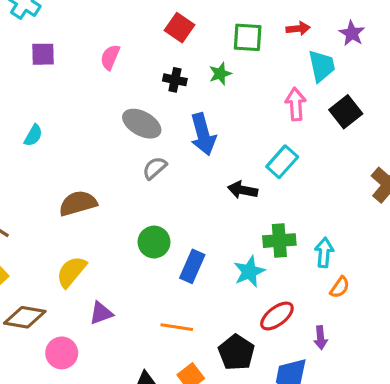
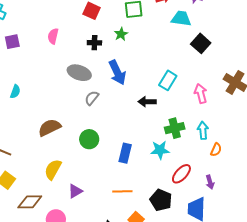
cyan trapezoid: (322, 66) -> (181, 19), turned -60
pink arrow: (296, 104) -> (201, 94), moved
green circle: (154, 242) -> (89, 139), moved
cyan star: (249, 272) -> (160, 150), turned 30

